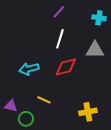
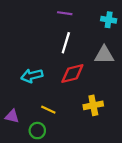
purple line: (59, 12) -> (65, 13), turned 56
yellow cross: (88, 112) -> (93, 105), moved
green circle: (26, 119) -> (37, 131), moved

